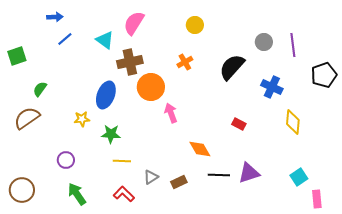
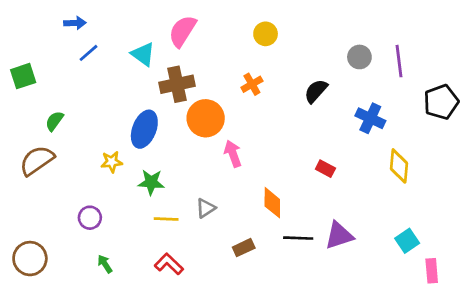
black semicircle: (232, 67) -> (316, 91), size x0.7
orange diamond: (200, 149) -> (272, 203), turned 30
gray triangle: (151, 177) -> (206, 208), moved
green arrow: (77, 194) -> (105, 264), size x0.6

